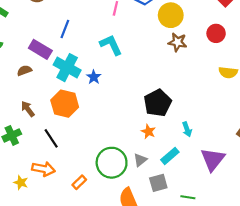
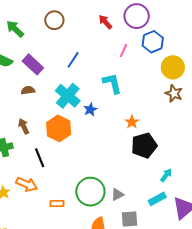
purple rectangle: (40, 49) -> (33, 64), moved
cyan arrow: (187, 129) -> (166, 175), turned -136
orange star: (148, 131) -> (132, 122), moved
cyan rectangle: (170, 156) -> (157, 199), moved
orange rectangle: (79, 182) -> (57, 203), turned 32

